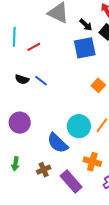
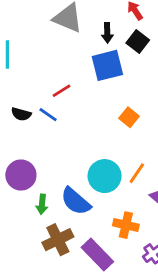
black arrow: (86, 25) -> (107, 33), turned 48
red line: (34, 47) -> (62, 91), moved
green arrow: (15, 164) -> (42, 204), moved
brown cross: (44, 170) -> (58, 240), size x1.5

